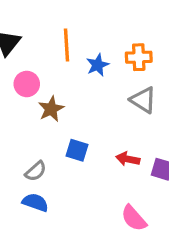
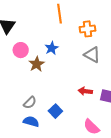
orange line: (67, 45) -> (60, 14), moved
blue star: (98, 65) -> (52, 48), moved
blue square: (77, 150) -> (55, 111), moved, turned 32

